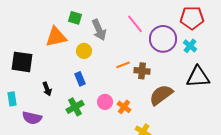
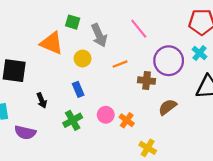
orange triangle: (56, 37) -> (52, 43), turned 35
purple circle: (163, 39) -> (169, 61), moved
orange line: (123, 65) -> (120, 64), moved
brown semicircle: (161, 95) -> (168, 107), size x0.7

